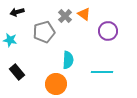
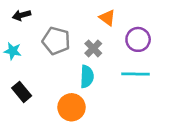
gray cross: (65, 16) -> (93, 48), moved
gray pentagon: (44, 32) -> (56, 41), turned 30
cyan line: (102, 72) -> (135, 74), moved

